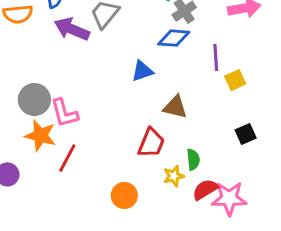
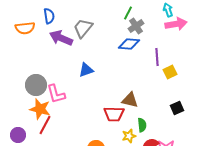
blue triangle: (142, 71) -> (86, 70), moved
brown triangle: (175, 107) -> (130, 100), moved
red trapezoid: (151, 143) -> (114, 114), turned 70
red line: (67, 158) -> (45, 125), moved

